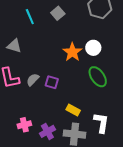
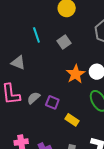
gray square: (58, 13) -> (64, 42), moved
yellow rectangle: (73, 110) -> (72, 120), moved

